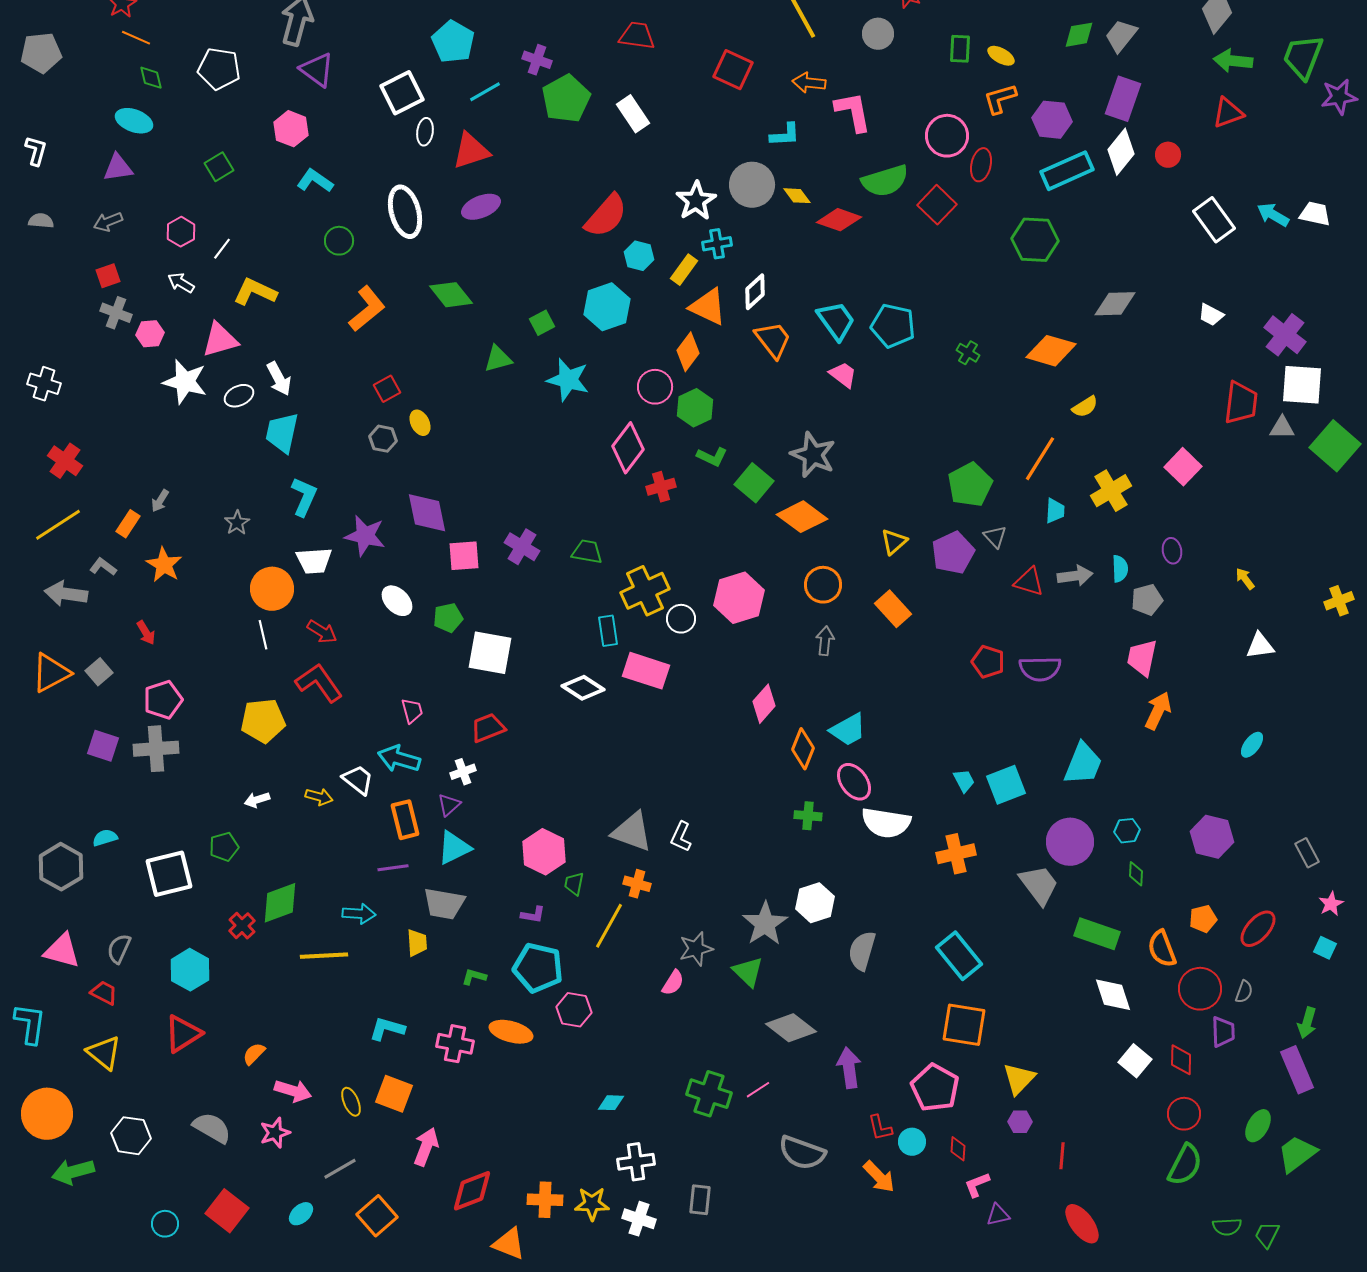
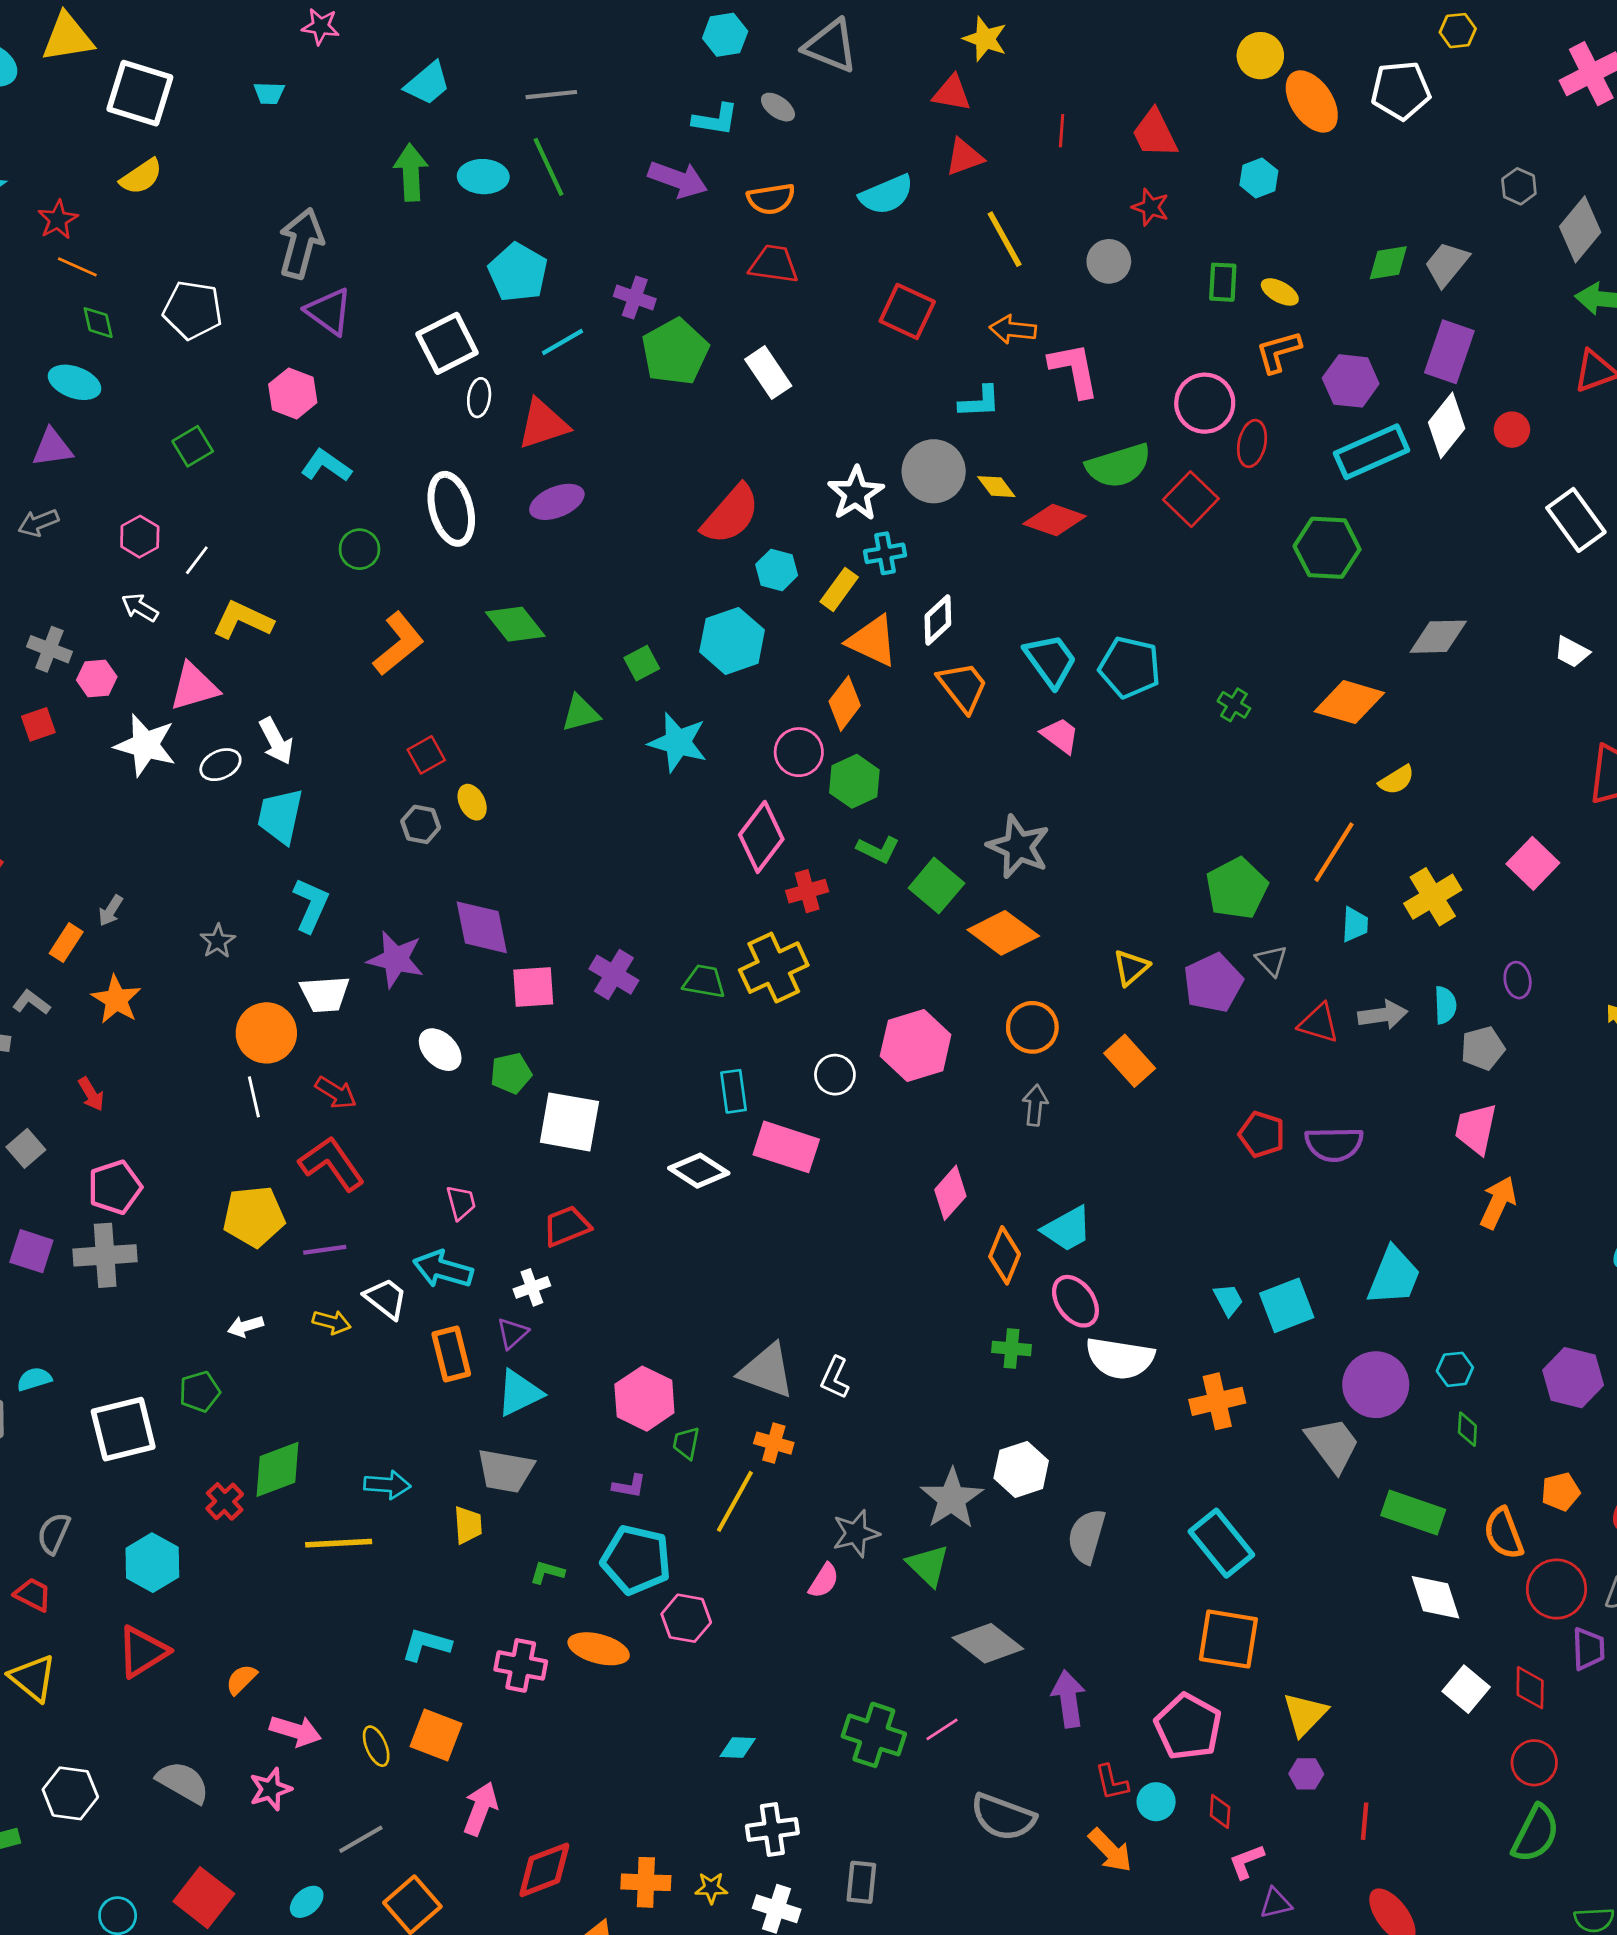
red square: (108, 276) -> (38, 724), moved
yellow cross: (645, 591) -> (774, 968), moved
purple line: (393, 868) -> (325, 1250), moved
yellow star: (592, 1204) -> (711, 1888), size x0.7

